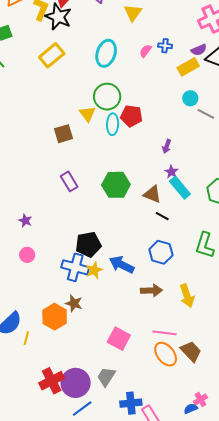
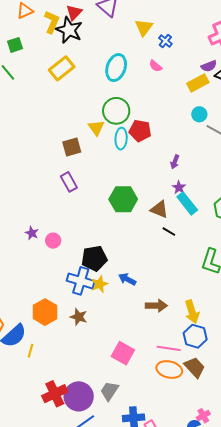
blue cross: (165, 46) -> (165, 41), moved, turned 32
pink semicircle: (145, 51) -> (156, 66), turned -88
purple rectangle: (69, 181) -> (69, 182), moved
blue hexagon: (161, 252) -> (195, 336), moved
pink circle: (27, 255) -> (53, 241), moved
blue arrow: (122, 265) -> (127, 279), size x0.7
orange hexagon: (55, 317) -> (45, 312), moved
orange ellipse: (166, 354) -> (169, 370), turned -40

